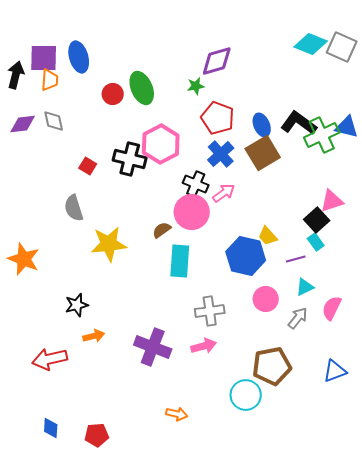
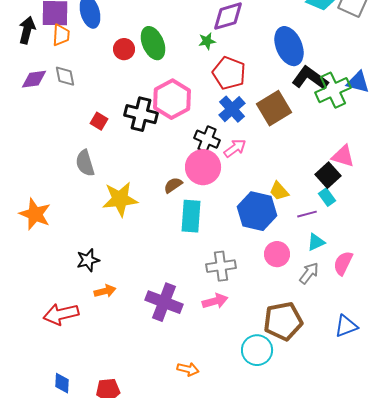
blue ellipse: (262, 125) -> (289, 46), moved, size x1.6
pink triangle: (332, 201) -> (343, 156), turned 35

